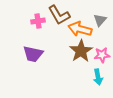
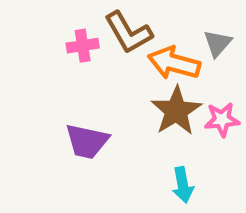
purple trapezoid: (33, 54) -> (87, 141), moved
cyan arrow: (98, 77) -> (183, 185), moved

